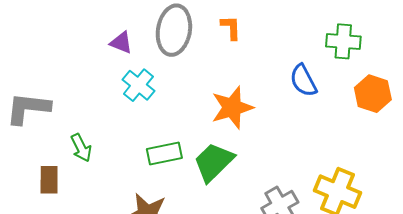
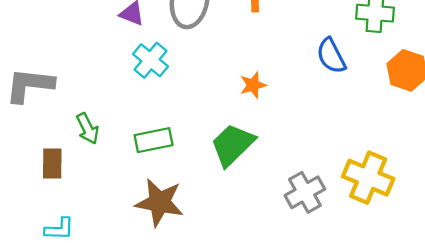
orange star: (232, 108) -> (253, 85), size x0.6
green rectangle: (164, 153) -> (154, 140), moved

